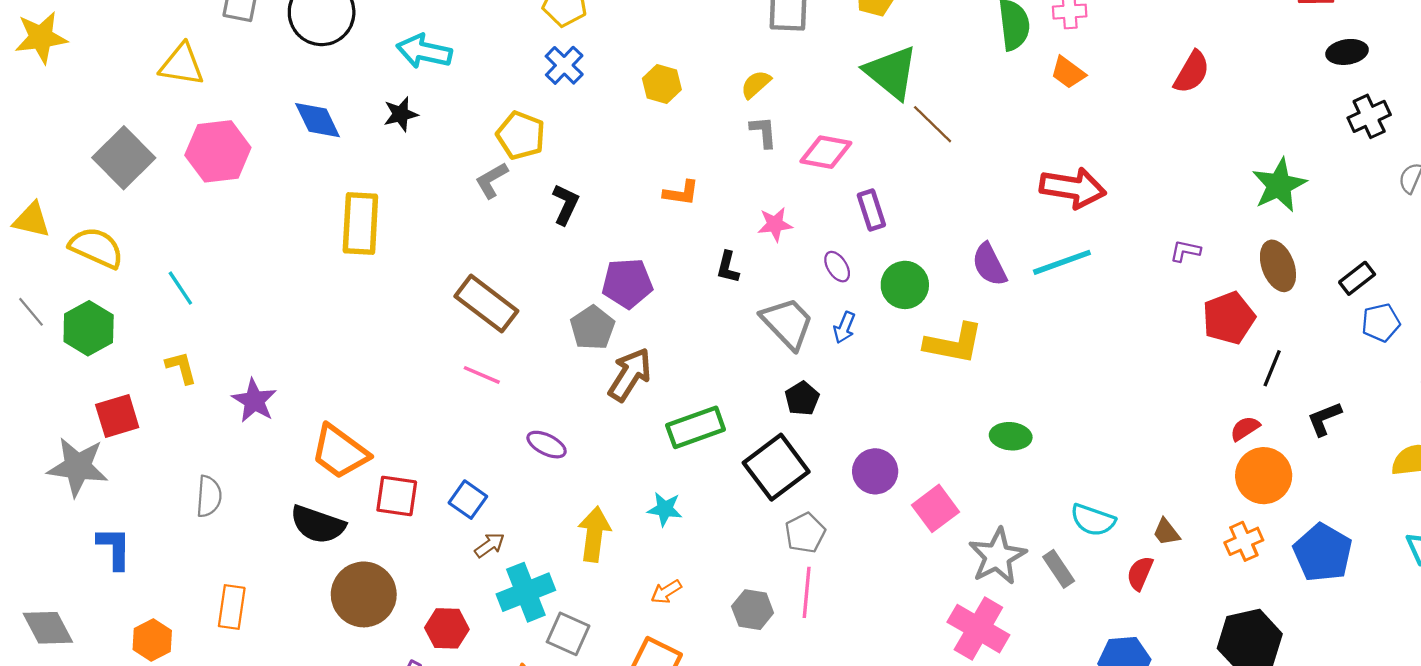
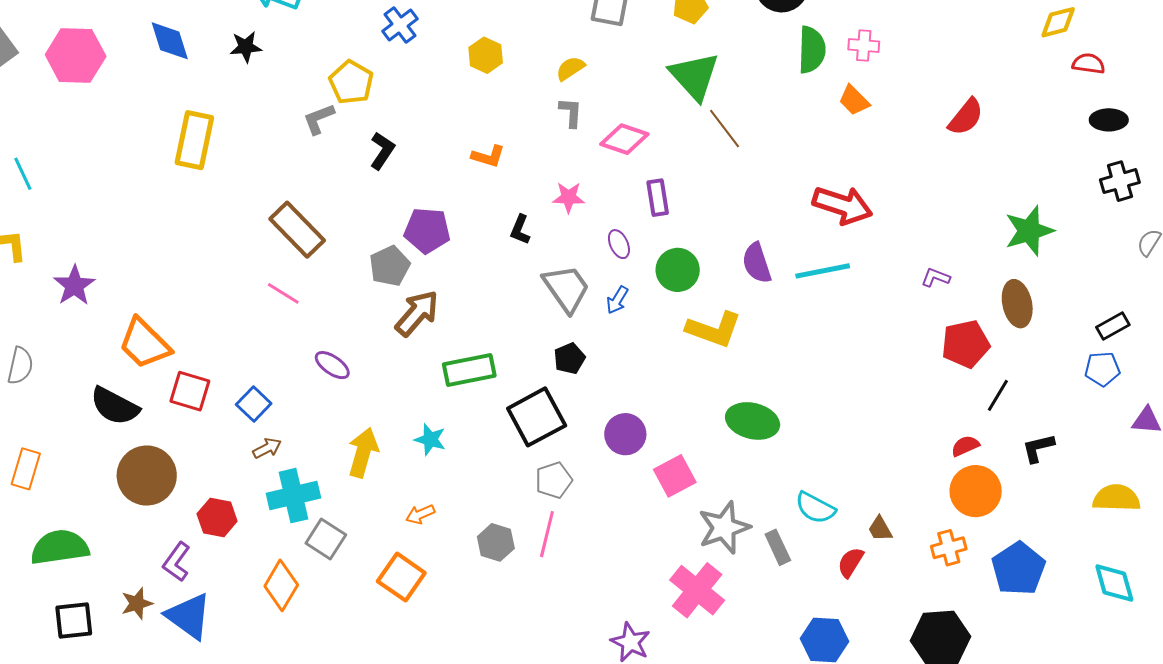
black rectangle: (1357, 278) -> (1113, 326), moved
green ellipse: (1011, 436) -> (753, 421), size x1.4

